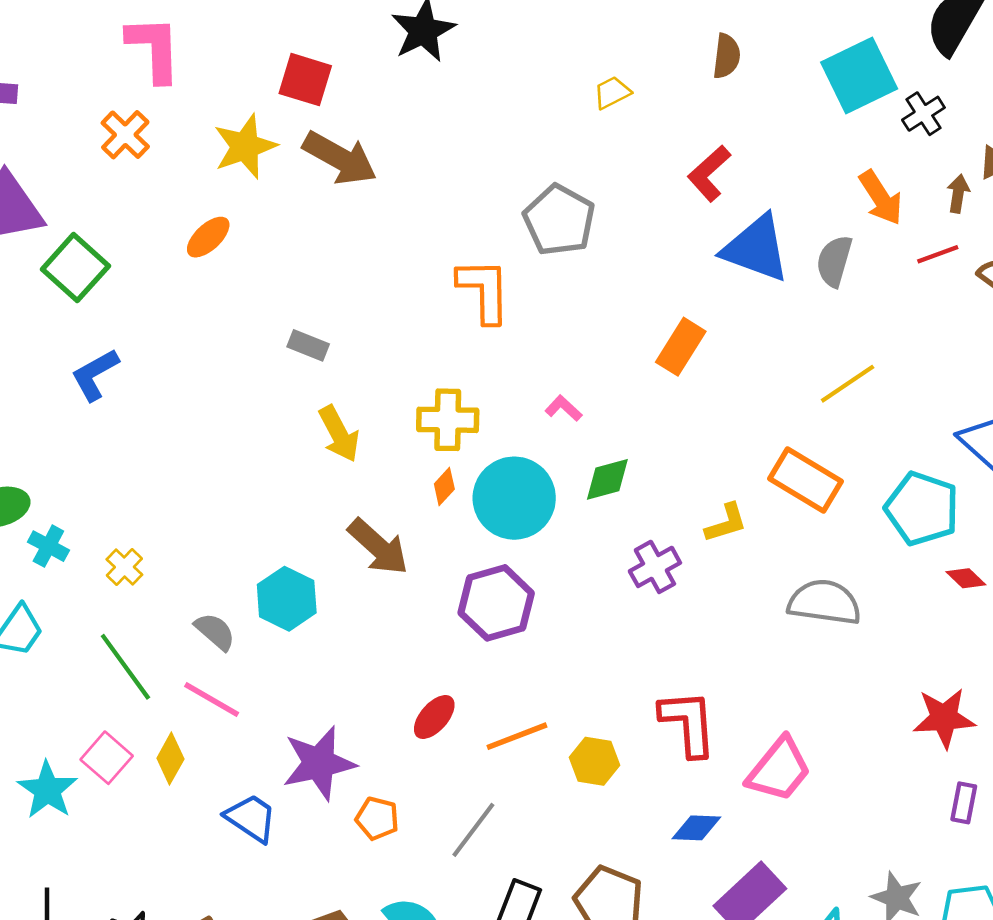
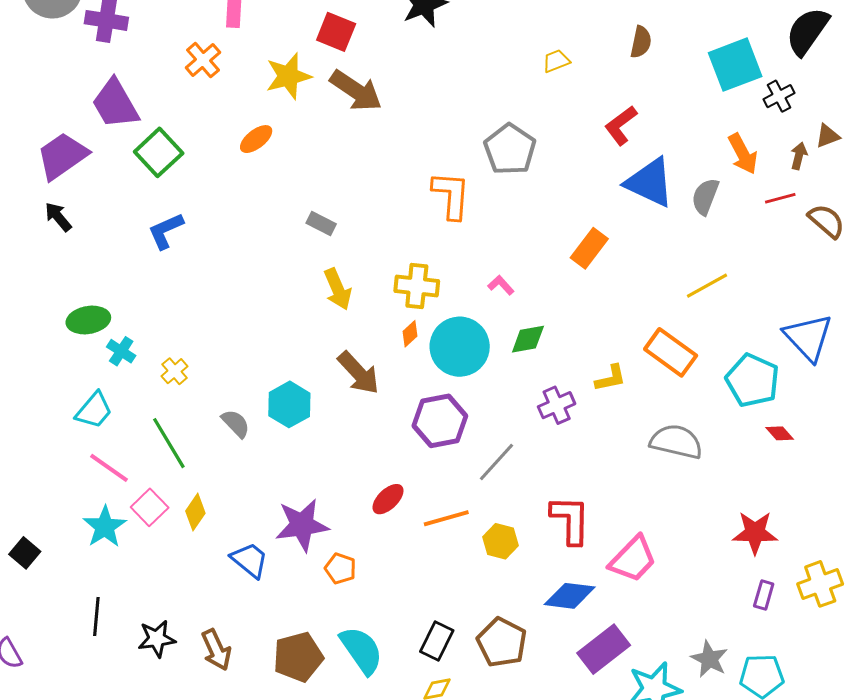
pink line: (212, 700) -> (109, 468), moved
blue diamond: (696, 828) -> (570, 596), size x1.4
gray line: (473, 830) -> (496, 462), moved

